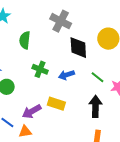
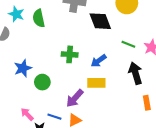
green semicircle: (25, 40) -> (39, 18), moved
blue arrow: (66, 75) -> (99, 61), moved

